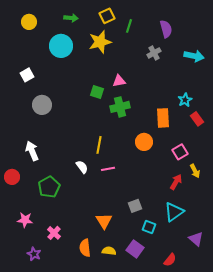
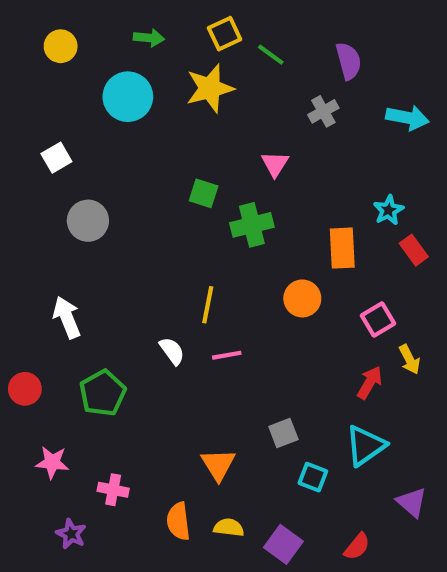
green line: (129, 26) -> (271, 55), turned -72
pink triangle: (119, 81) -> (275, 164), moved, turned -48
red circle: (12, 177) -> (25, 389), moved
pink cross: (54, 233) -> (113, 490), turned -32
purple square: (135, 249) -> (283, 544), moved

